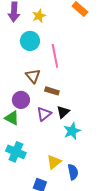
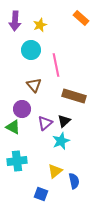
brown rectangle: (52, 91) -> (74, 96), moved, size x1.6
cyan star: (72, 131) -> (61, 141), moved
cyan cross: (16, 152) -> (17, 161), turned -30

